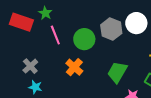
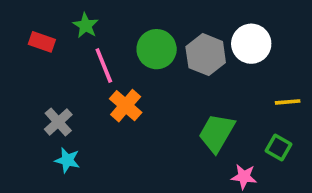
red rectangle: (21, 22) -> (42, 42), size x0.6
green circle: (84, 39) -> (157, 49), moved
orange cross: (74, 67) -> (126, 106), moved

